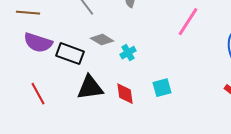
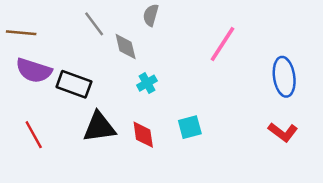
gray diamond: (102, 40) -> (126, 47), moved, turned 45

